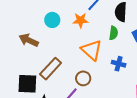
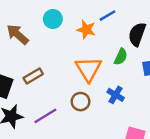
brown rectangle: (51, 69) -> (33, 76), size x0.7
brown circle: (83, 78) -> (81, 102), moved

